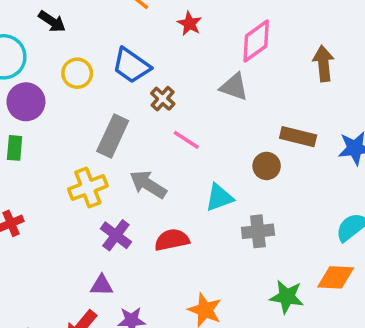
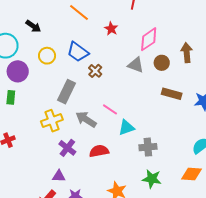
pink line: (186, 140) -> (110, 109), moved
brown circle: (267, 166) -> (162, 63), moved
green star: (287, 297) -> (152, 179), moved

